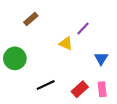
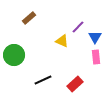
blue triangle: (101, 58) -> (95, 37), moved
pink rectangle: (102, 89) -> (96, 57), moved

